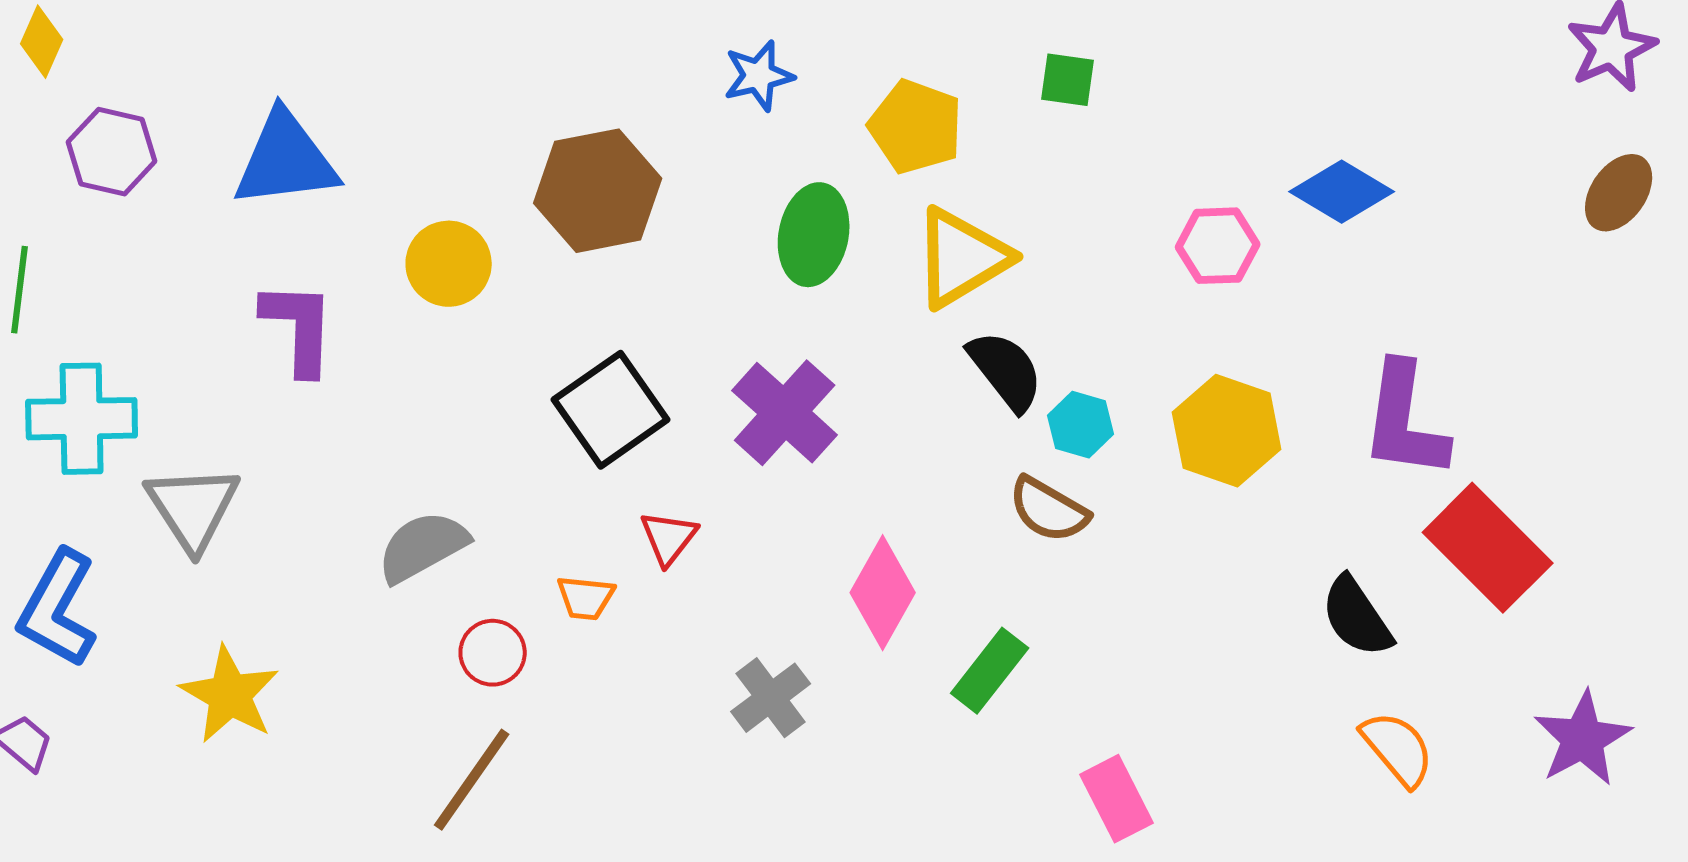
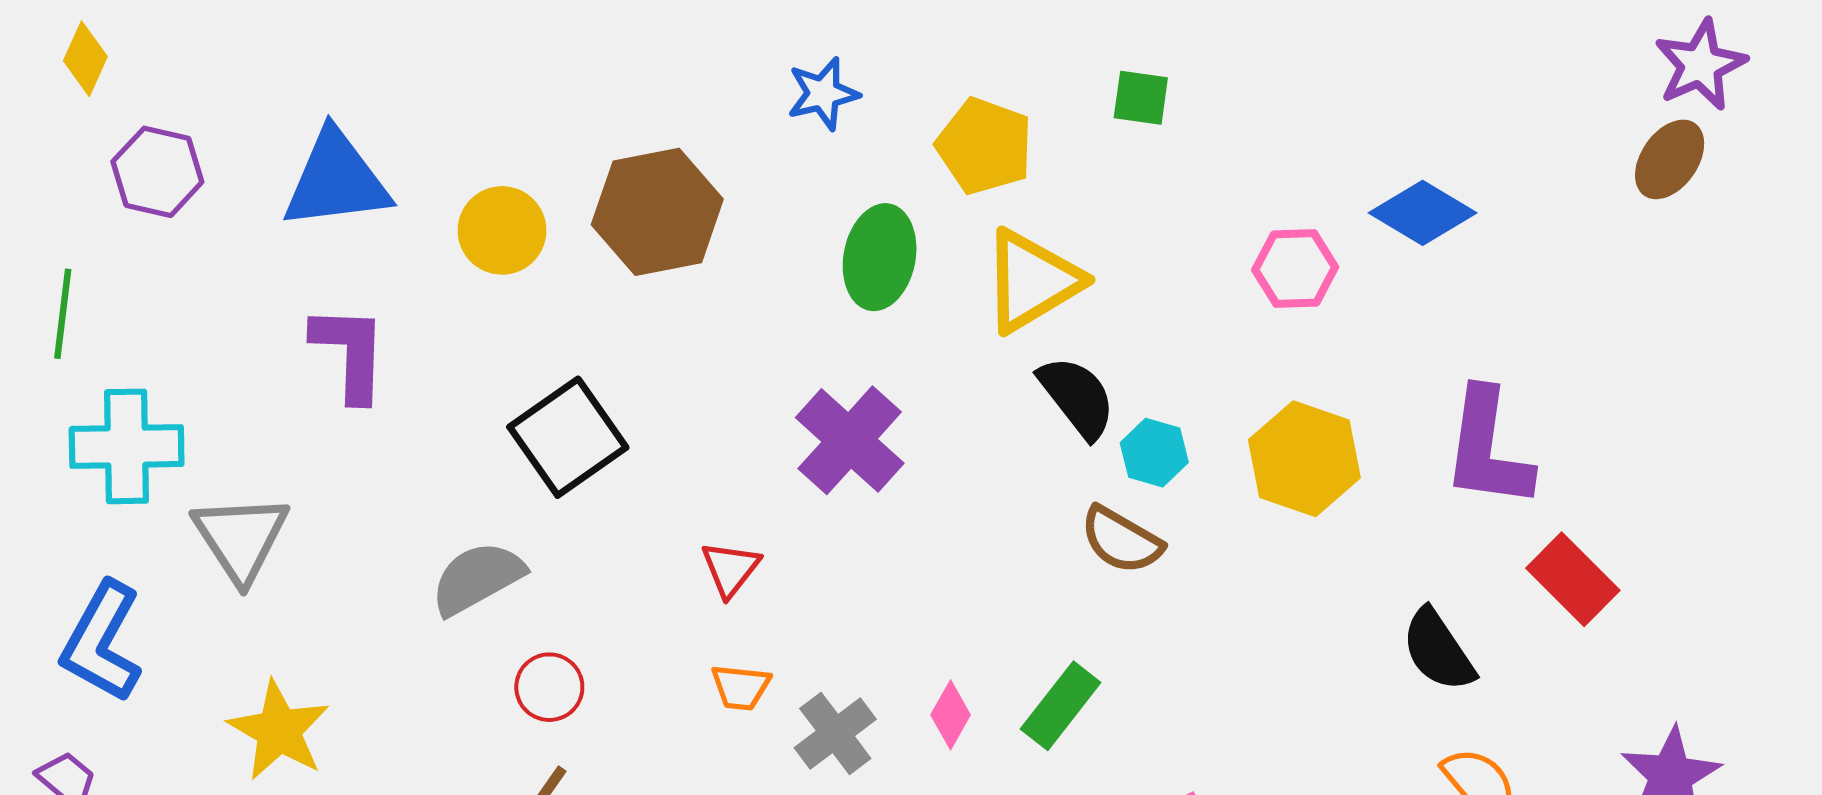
brown ellipse: (1619, 193) -> (1670, 159), moved
yellow circle: (449, 264) -> (502, 230), moved
black square: (611, 410) -> (568, 437), moved
red rectangle: (1488, 548) -> (1573, 579), size x0.7
pink diamond: (883, 593) -> (951, 715), moved, size x0.6
orange trapezoid: (586, 598) -> (741, 687), moved

